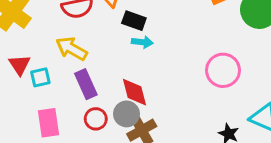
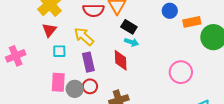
red triangle: (20, 65) -> (49, 30), moved
red diamond: (135, 92) -> (121, 60), moved
gray circle: (127, 114) -> (75, 89), moved

